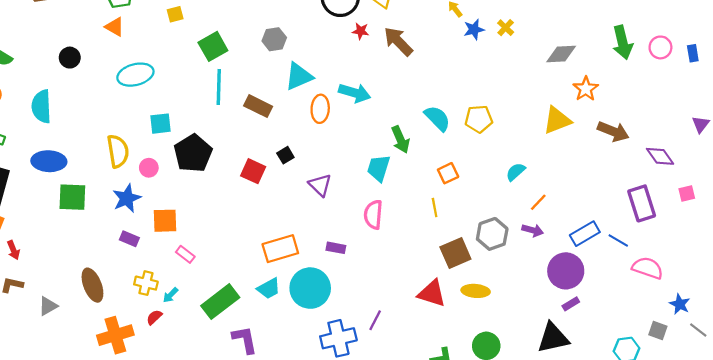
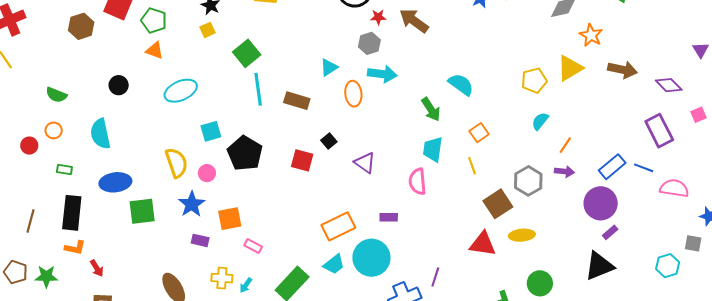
gray hexagon: (274, 39) -> (369, 43), moved
cyan triangle: (299, 76) -> (329, 67), size x0.7
yellow pentagon: (479, 119) -> (534, 81), moved
cyan trapezoid: (379, 168) -> (433, 149), moved

